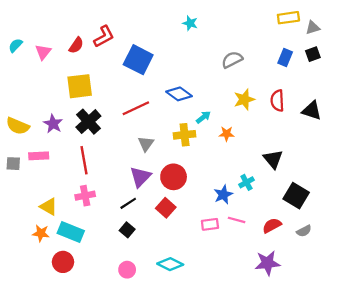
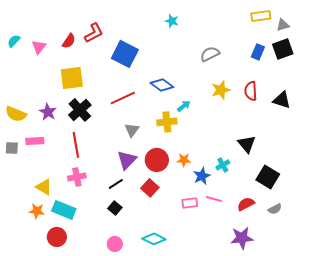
black square: (313, 54) -> (283, 49), size x1.5
orange star: (227, 134) -> (184, 160), moved

